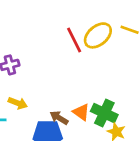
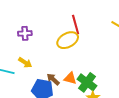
yellow ellipse: (98, 35) -> (68, 40), moved
orange triangle: (81, 112) -> (70, 78), turned -32

